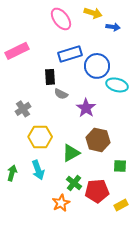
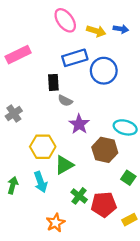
yellow arrow: (93, 13) -> (96, 31), moved
cyan ellipse: (117, 85) -> (125, 127), moved
purple star: (86, 108) -> (79, 124), moved
gray cross: (23, 109) -> (14, 114), moved
green triangle: (71, 153) -> (64, 165), moved
green square: (120, 166) -> (128, 178), turned 32
orange star: (61, 203) -> (56, 223), moved

